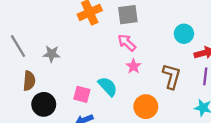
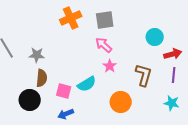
brown semicircle: (29, 81) -> (42, 78), moved
cyan semicircle: (108, 86) -> (87, 84), turned 102

